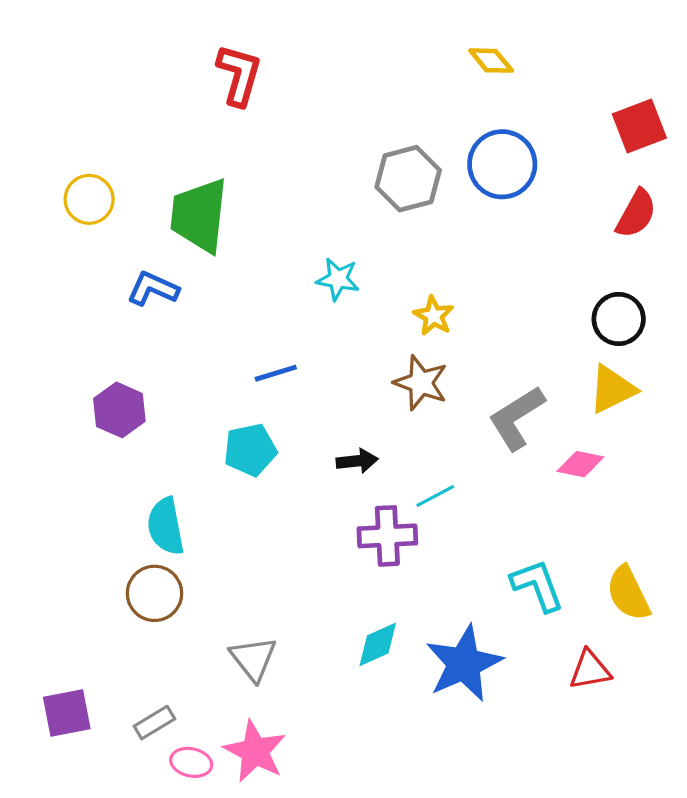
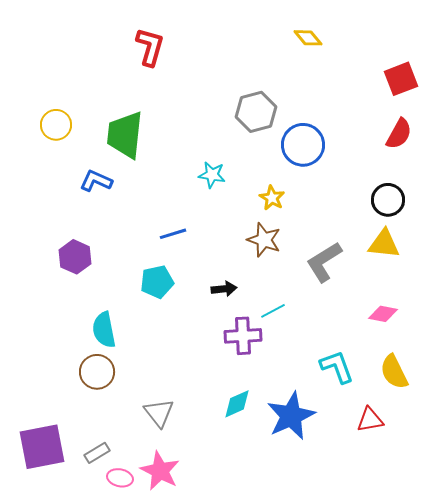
blue circle: (502, 164) -> (303, 145), moved
yellow triangle: (612, 389) -> (384, 244), turned 32
pink diamond: (580, 464) -> (383, 314), moved
purple square: (67, 713) -> (42, 447), size x1.5

